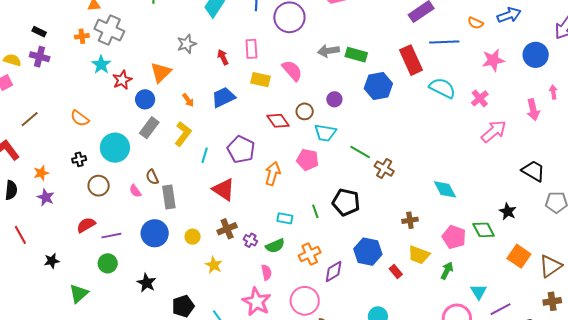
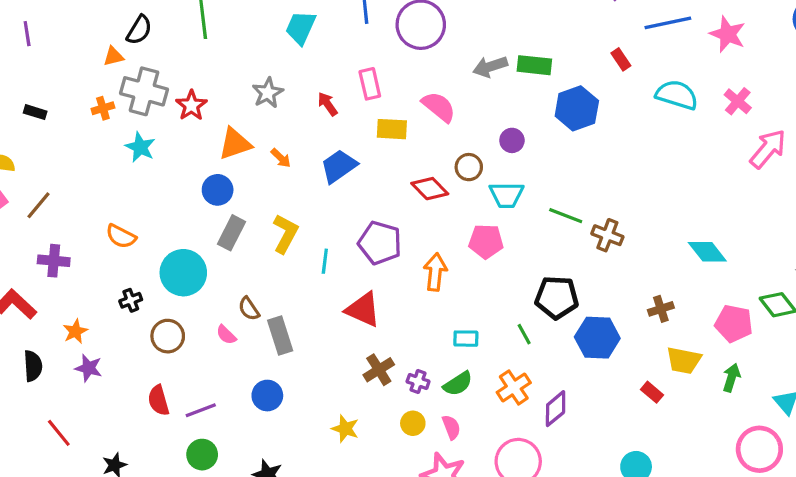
purple cross: (40, 57) -> (54, 261), moved
red rectangle: (411, 60) -> (621, 59), size x0.5
pink star: (493, 60) -> (728, 34), moved, turned -30
orange triangle: (161, 72) -> (235, 144), turned 35
red star: (122, 80) -> (191, 105), moved
orange arrow: (188, 100) -> (281, 158), moved
brown line: (30, 119) -> (38, 205), moved
green line: (315, 211) -> (524, 334), moved
red semicircle: (86, 225) -> (158, 400), turned -66
blue circle: (155, 233) -> (267, 396), size x0.7
yellow circle: (193, 237) -> (413, 423), moved
blue hexagon: (368, 252) -> (597, 338), moved
yellow star: (214, 265) -> (345, 429), moved

